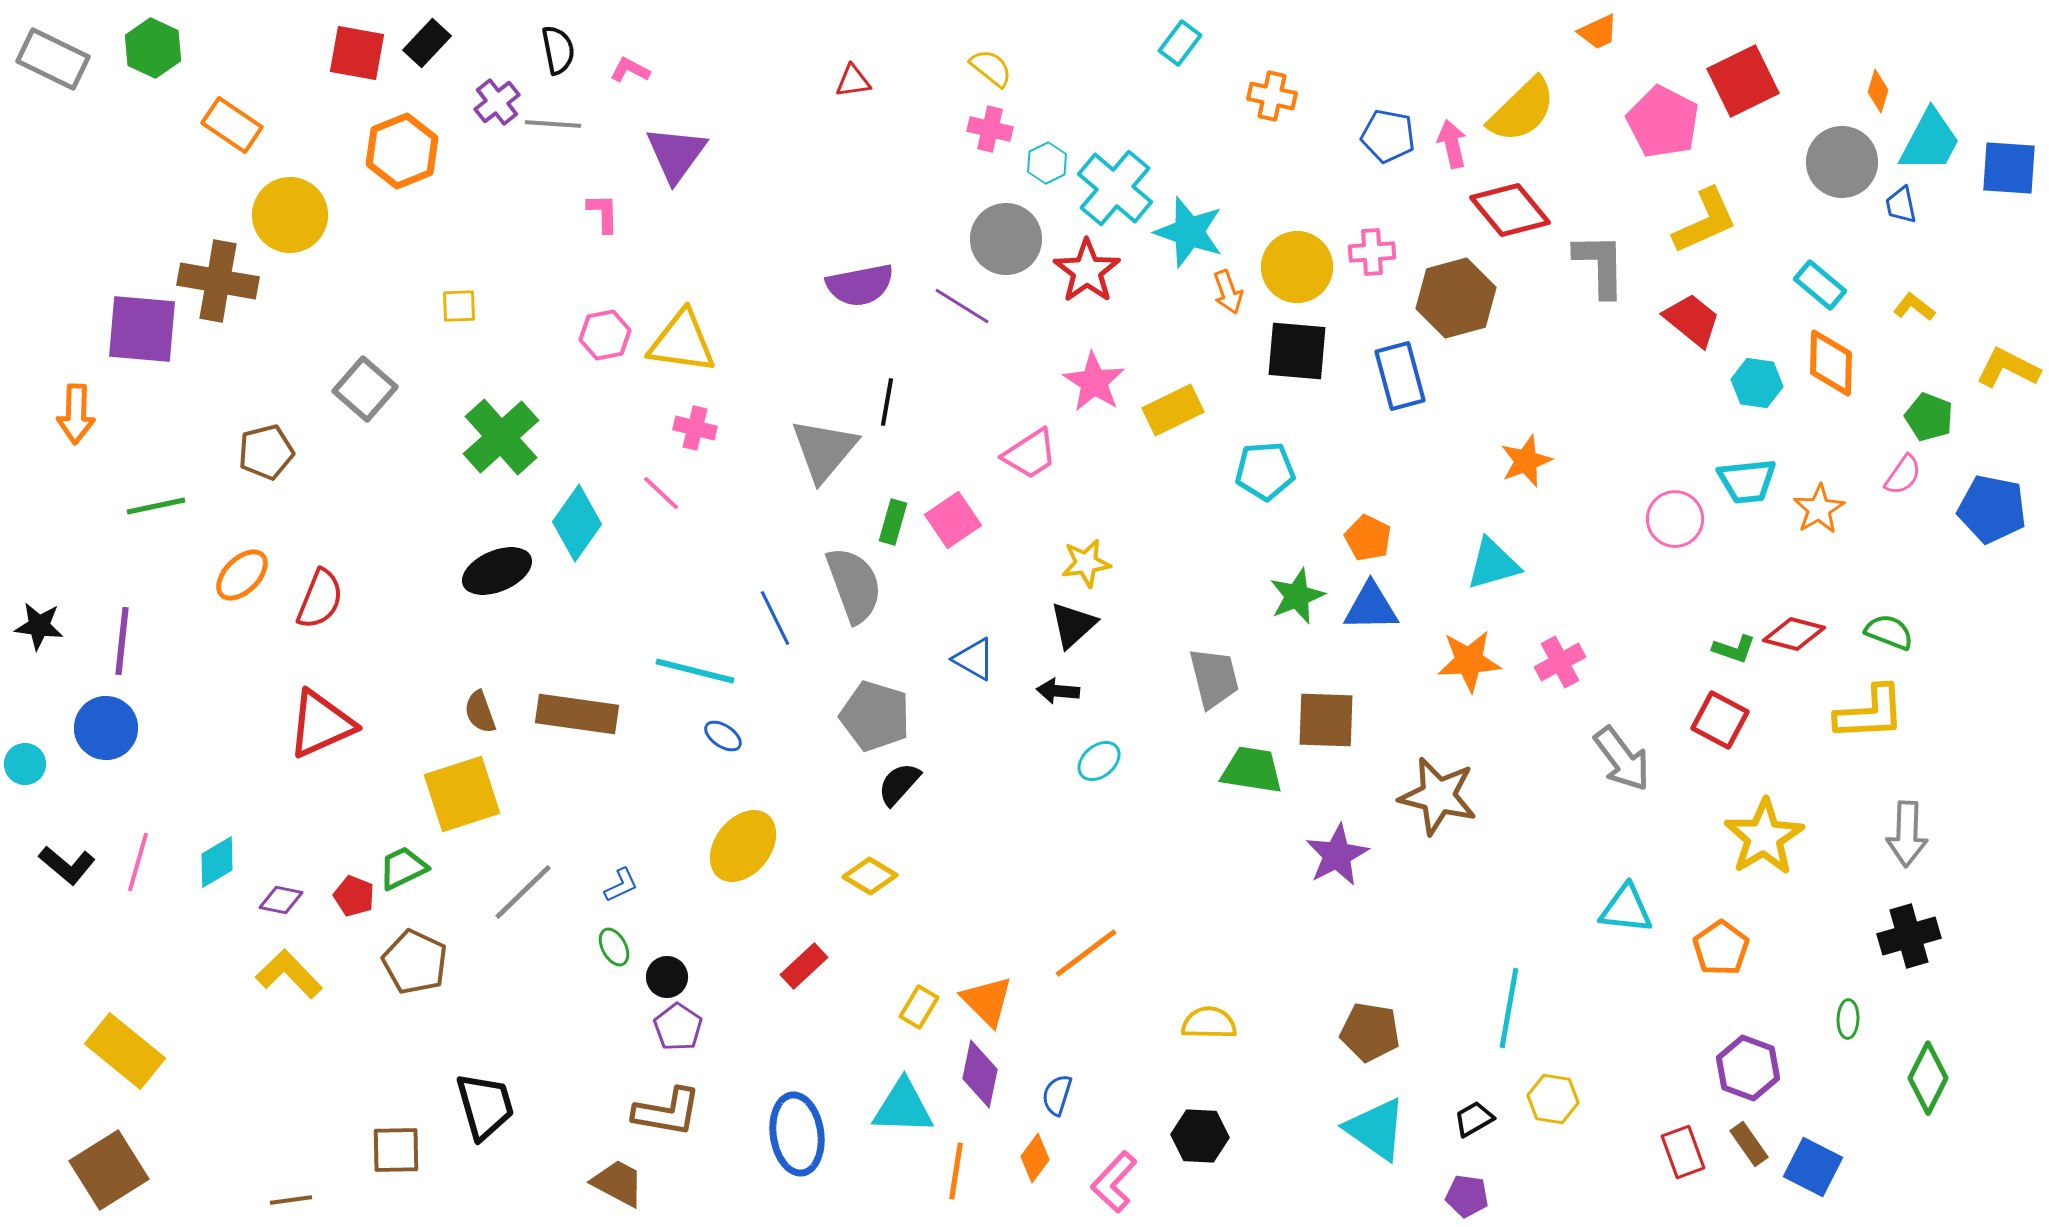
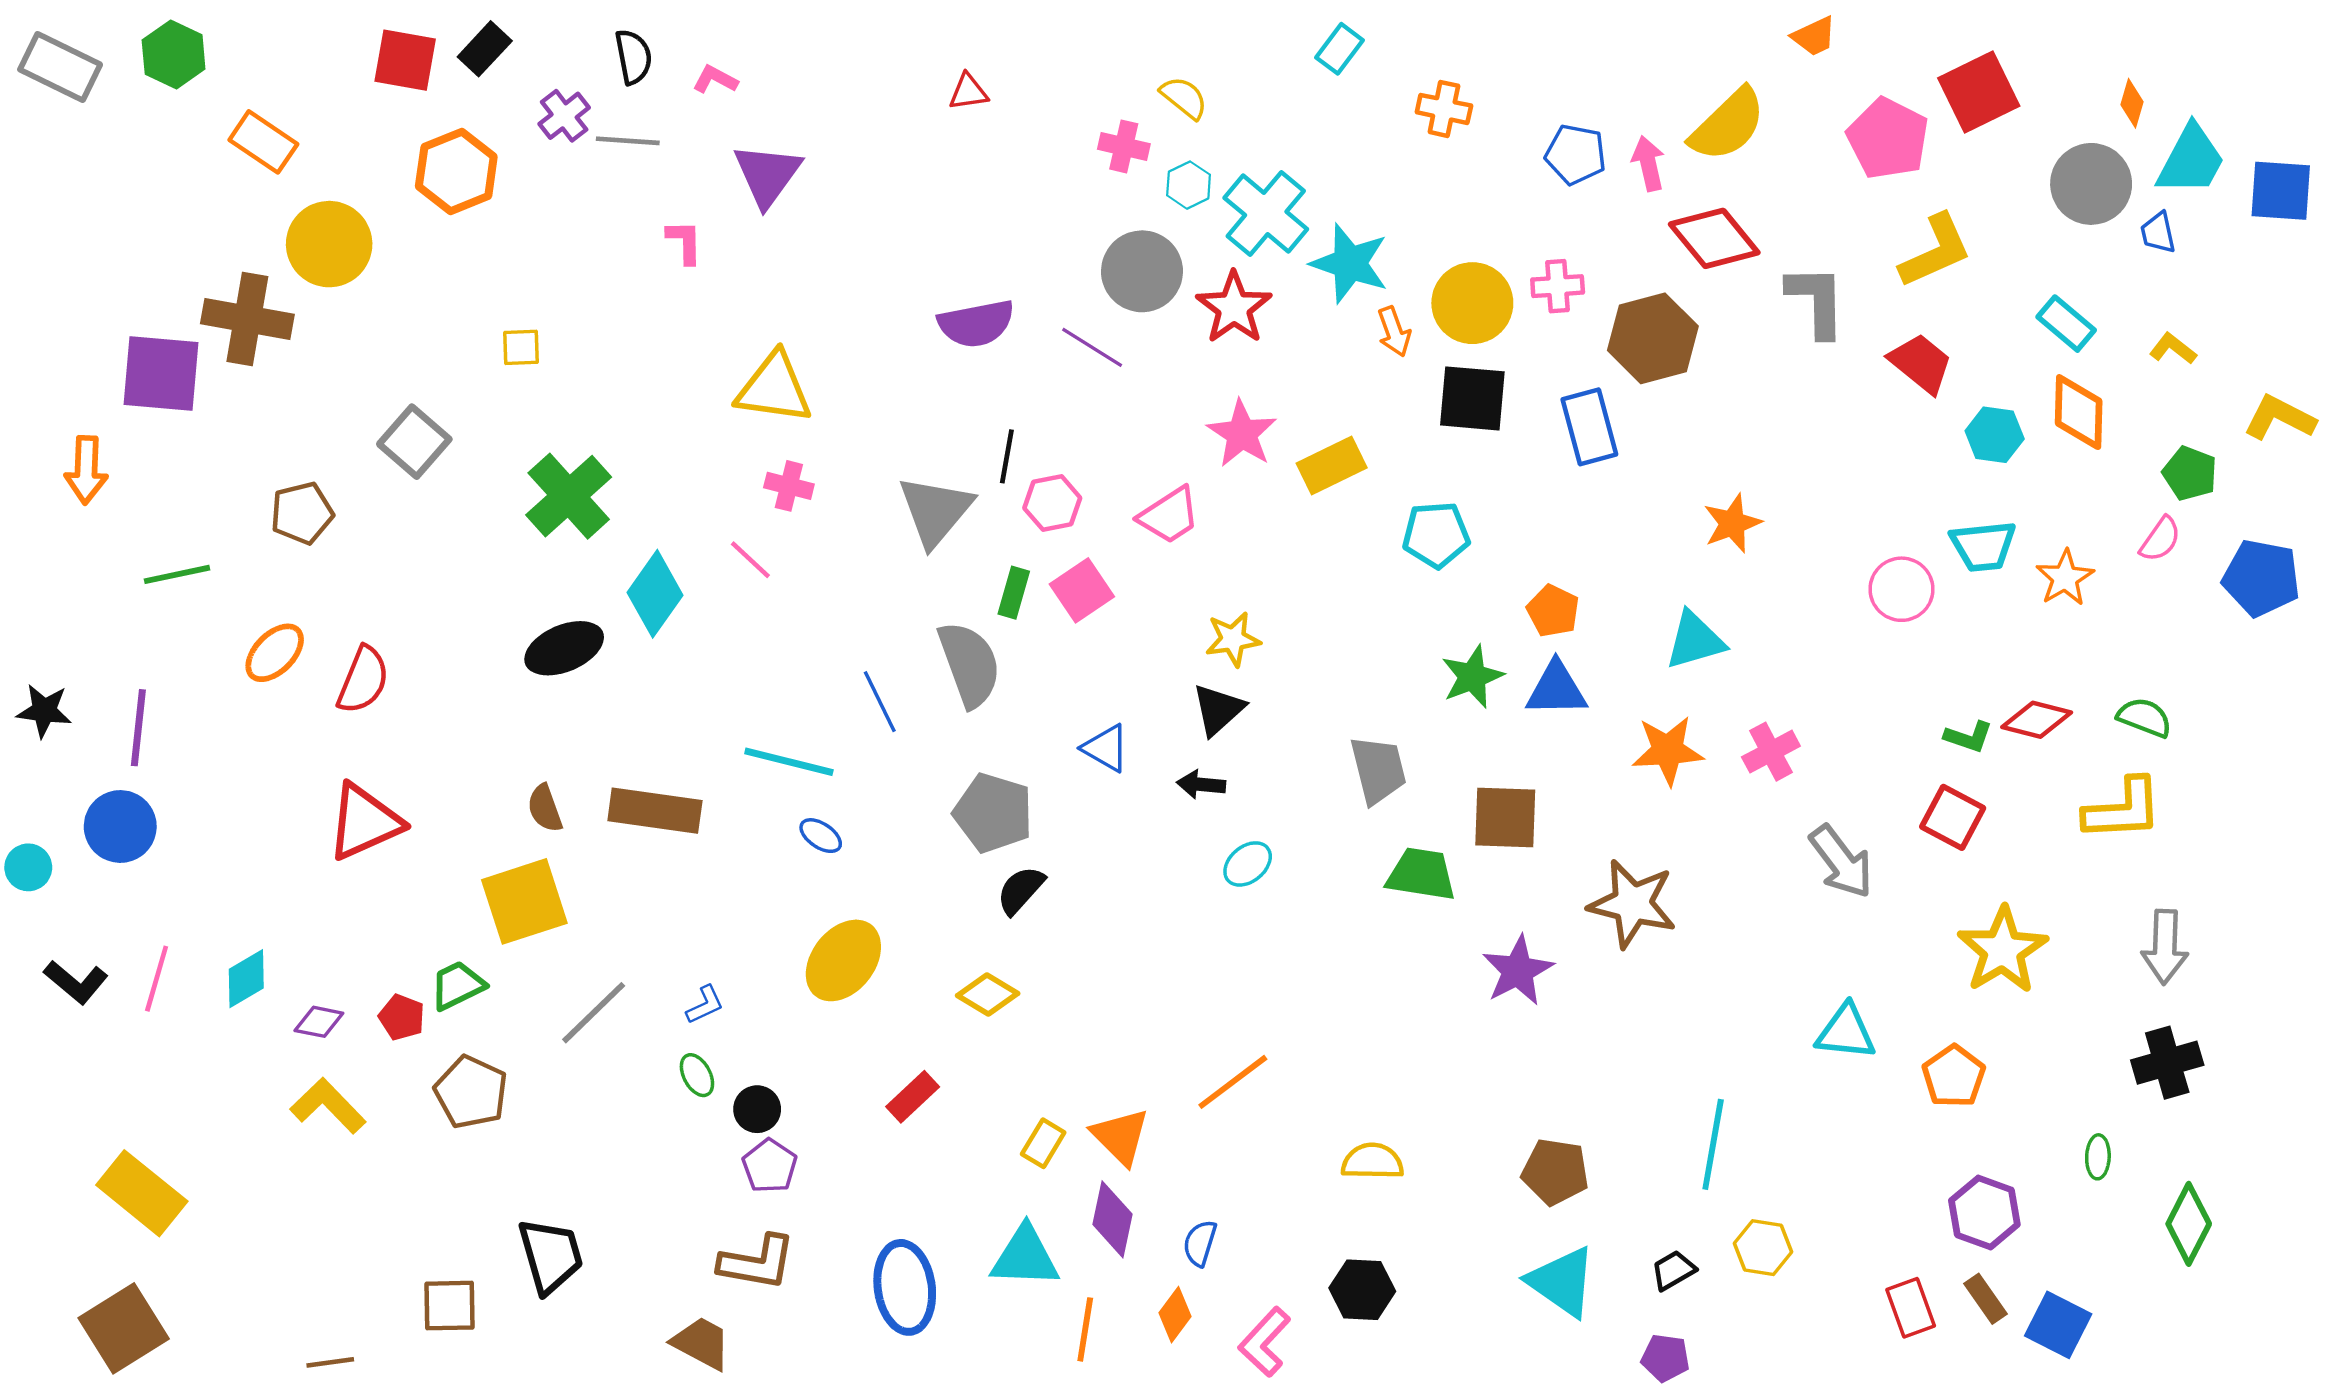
yellow semicircle: (991, 68) -> (1184, 98), moved
pink hexagon: (605, 335) -> (1052, 503), moved

